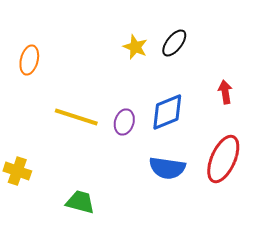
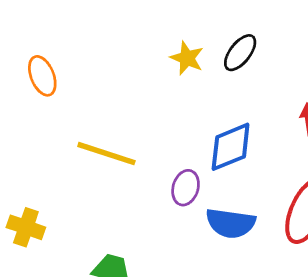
orange ellipse: (29, 60) -> (42, 76), turned -36
purple ellipse: (124, 122) -> (186, 188), moved

